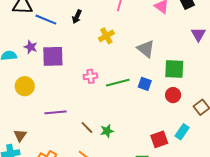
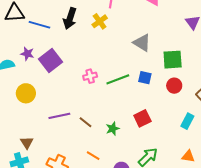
black arrow: (77, 17) -> (70, 18), size x1.5
yellow cross: (106, 36) -> (100, 21), moved
purple square: (53, 56) -> (51, 61), turned -30
brown line: (87, 127) -> (85, 122), moved
red square: (159, 139) -> (142, 118), moved

